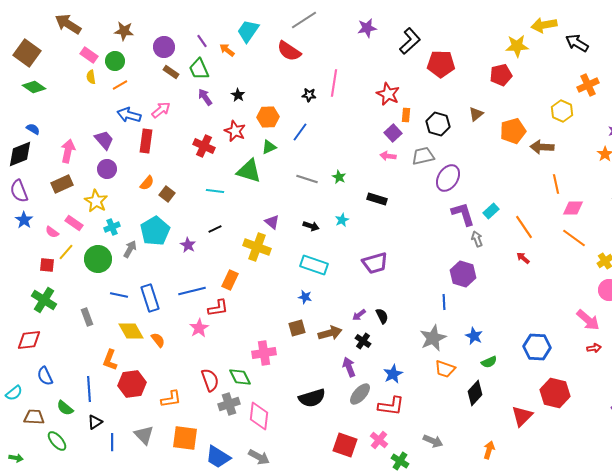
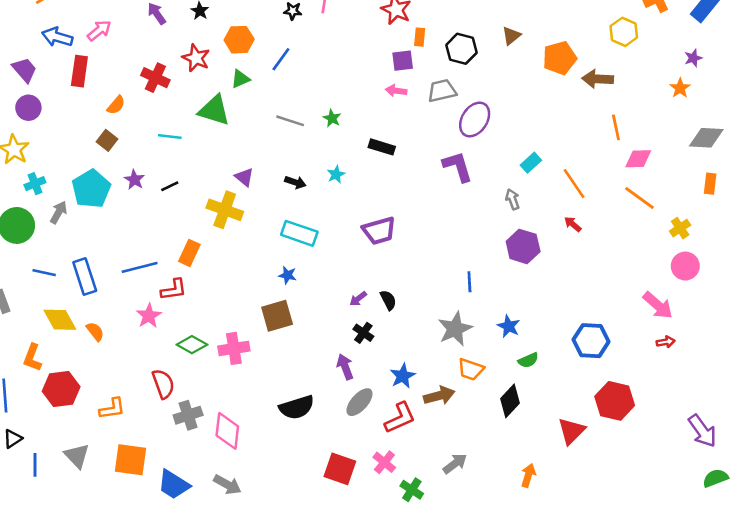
purple square: (393, 133) -> (403, 61), turned 36
orange semicircle: (147, 183) -> (116, 105), moved
purple L-shape: (463, 214) -> (458, 167), moved
purple star: (188, 245) -> (134, 180), moved
purple hexagon: (463, 274) -> (523, 246), moved
brown square: (297, 328) -> (277, 316), size x1.4
brown arrow: (330, 333) -> (439, 396), moved
green diamond: (240, 377) -> (192, 345), moved, turned -35
red L-shape: (391, 406) -> (400, 418), turned -32
gray arrow: (433, 441) -> (455, 464), turned -60

